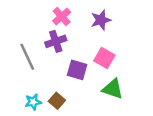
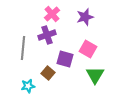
gray line: (27, 57) -> (23, 48), turned 30
green triangle: (113, 89) -> (95, 75), turned 42
brown square: (57, 101) -> (48, 73), moved

